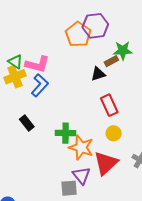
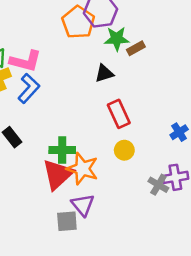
green star: (123, 51) -> (117, 39), moved
brown rectangle: (111, 61) -> (136, 48), moved
red triangle: (106, 163) -> (58, 174), moved

